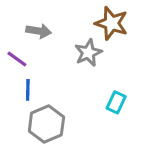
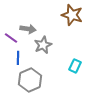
gray arrow: (39, 31) -> (28, 29), moved
gray star: (88, 53) -> (43, 45), moved

